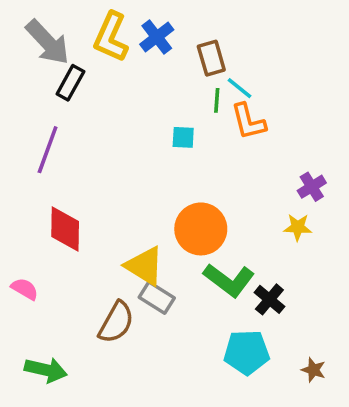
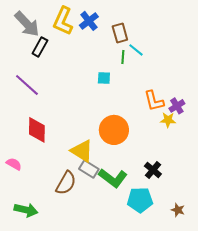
orange L-shape: (248, 122) -> (154, 101), moved
purple line: (48, 150) -> (27, 85), turned -68
yellow star: (298, 227) -> (168, 120), moved
green L-shape: (229, 280) -> (113, 178), moved

